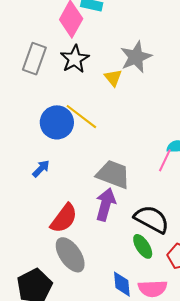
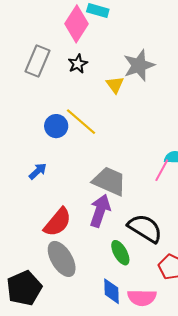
black star: (75, 59) -> (78, 64), size x0.7
blue circle: (57, 122) -> (56, 126), size x0.7
green ellipse: (143, 246) -> (120, 253), moved

